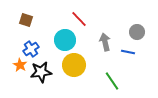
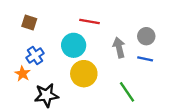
red line: (79, 19) -> (90, 21), turned -36
gray circle: (137, 32) -> (146, 36), moved
black star: (41, 72) -> (46, 95), moved

